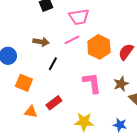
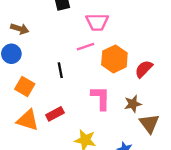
brown arrow: (41, 42) -> (20, 29), moved
black line: (53, 64) -> (60, 70), turned -48
orange triangle: (31, 112) -> (28, 120), size x1.5

